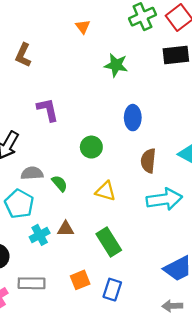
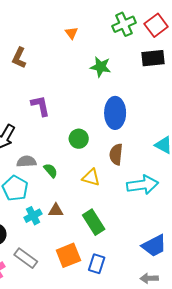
blue ellipse: (133, 118) -> (115, 113), size x1.4
brown semicircle: (148, 161) -> (116, 154), moved
orange square: (80, 280) -> (68, 255), size x1.4
gray rectangle: (32, 283) -> (26, 258), turned 35

